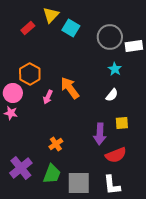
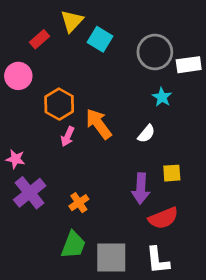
orange hexagon: (30, 74) -> (59, 104), moved
pink circle: (13, 93) -> (18, 76), moved
white semicircle: (112, 95) -> (146, 134), moved
purple cross: (21, 168) -> (30, 193), moved

